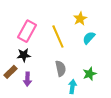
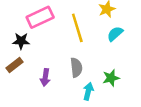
pink rectangle: (27, 31) -> (40, 17), turned 30
black star: (24, 55) -> (21, 41), moved
purple arrow: (27, 79) -> (45, 77), moved

